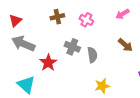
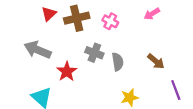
brown cross: (57, 17) -> (77, 18), size x1.5
red triangle: (15, 21) -> (49, 14), moved
brown arrow: (125, 45) -> (156, 61), moved

